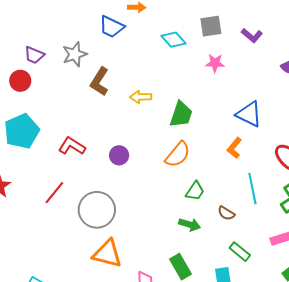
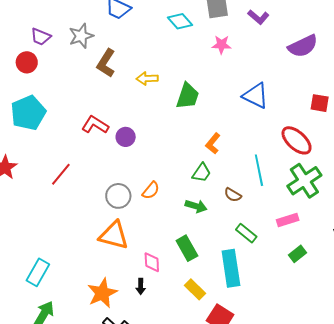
red L-shape: (72, 146) -> (95, 125), moved
orange L-shape: (234, 148) -> (213, 143), moved
orange semicircle: (178, 155) -> (151, 190), moved, size x0.7
gray circle: (97, 210) -> (118, 196), moved, size x0.7

